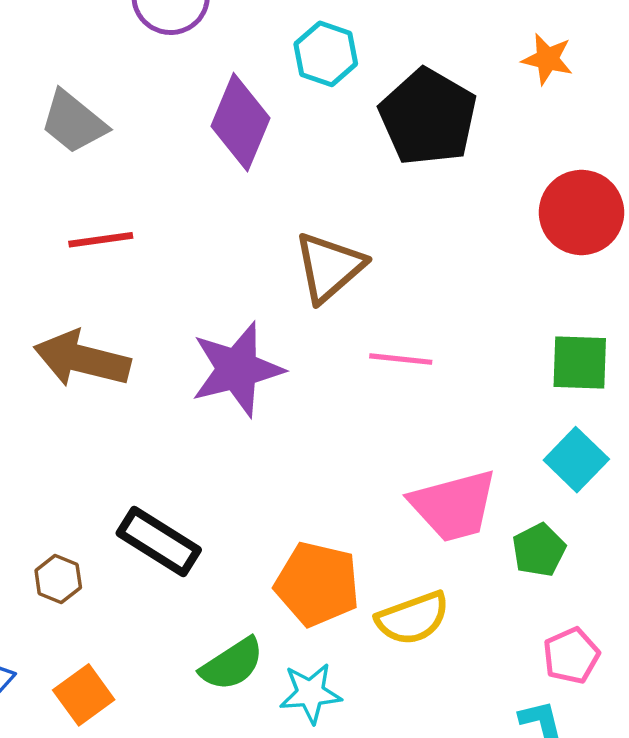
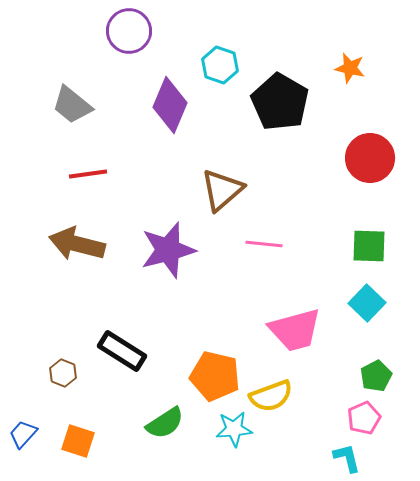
green pentagon: (539, 550) -> (376, 376), moved
cyan star: (310, 693) -> (234, 429), moved
orange square: (84, 695) -> (78, 441), turned -36

